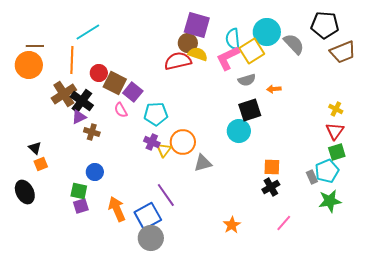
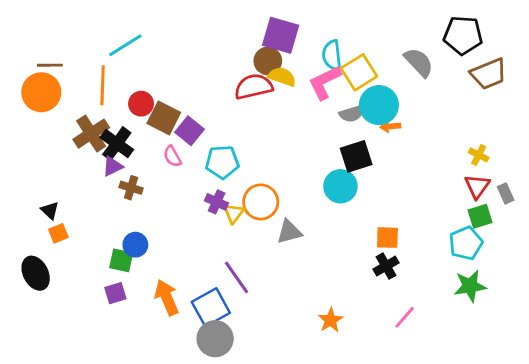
cyan circle: (267, 32) -> (379, 105), moved
gray rectangle: (312, 177) -> (506, 193), moved
green square: (79, 191) -> (121, 260), moved

